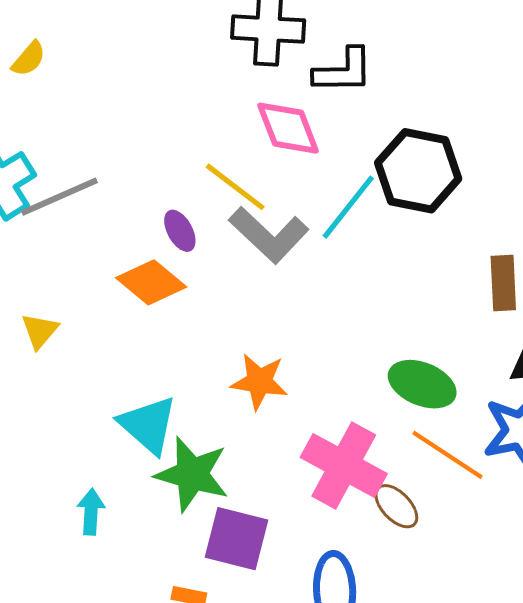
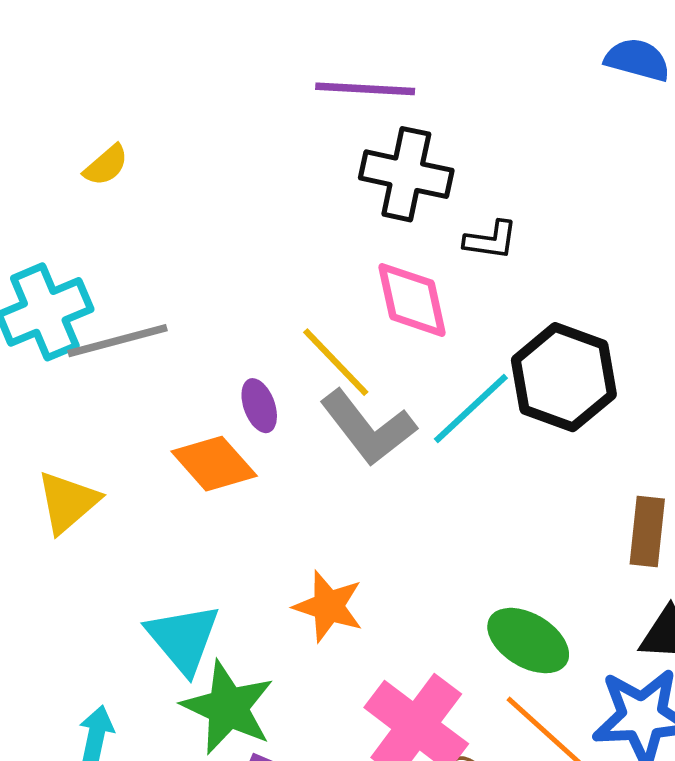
black L-shape: (343, 71) -> (491, 240), size x0.7
yellow triangle: (40, 331) -> (68, 502), size x1.4

